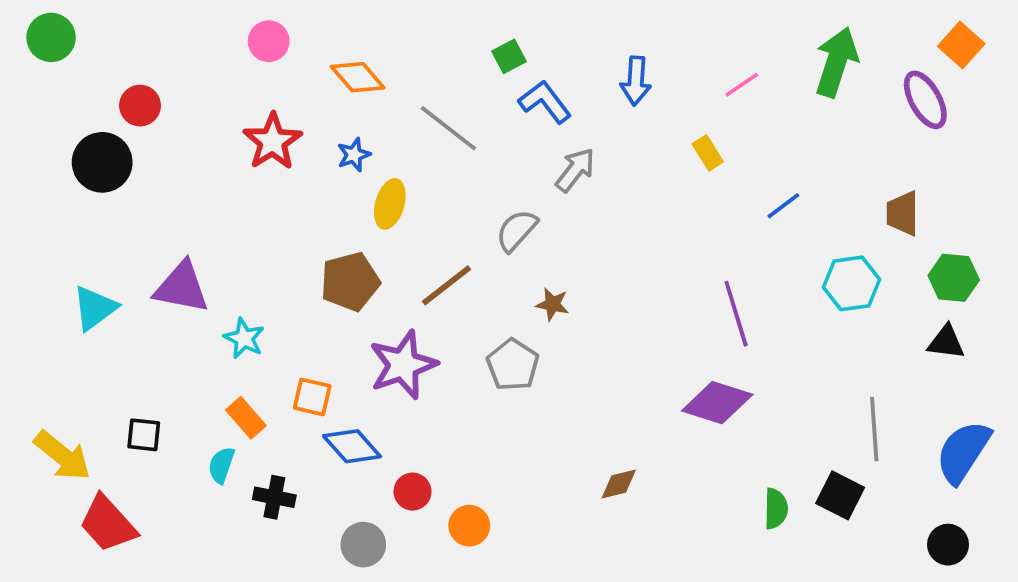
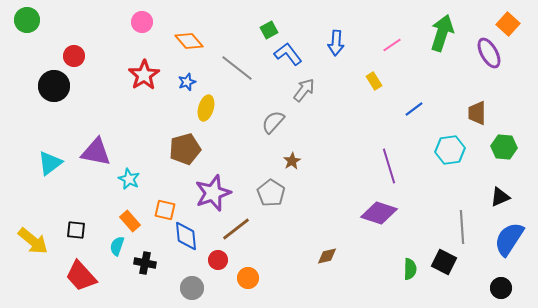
brown line: (447, 285) -> (236, 229), moved
brown star: (553, 304) -> (292, 161), turned 30
black triangle: (946, 342) -> (500, 197), moved, turned -30
blue diamond: (352, 446) -> (186, 236), turned 36
red trapezoid: (108, 524) -> (81, 276), moved

